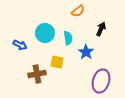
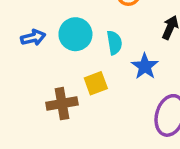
blue arrow: (20, 45) -> (33, 38), moved, turned -40
yellow square: (57, 62) -> (96, 83), turned -32

